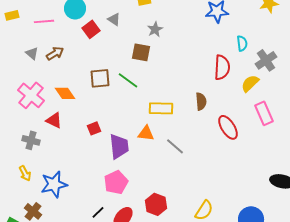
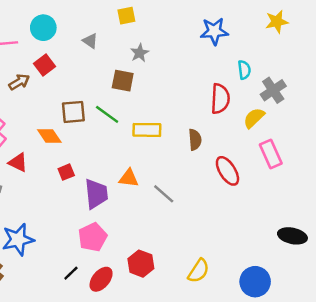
red square: (91, 29) -> (44, 65), moved
orange diamond: (65, 93) -> (49, 136), moved
yellow rectangle: (161, 108) -> (147, 130), moved

